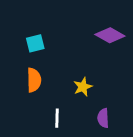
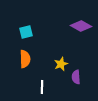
purple semicircle: (103, 118) -> (76, 77), moved

